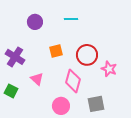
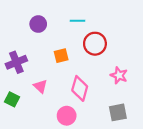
red circle: (87, 55) -> (95, 44), moved
purple cross: (15, 57) -> (16, 62), turned 36
gray square: (96, 104) -> (118, 112), moved

